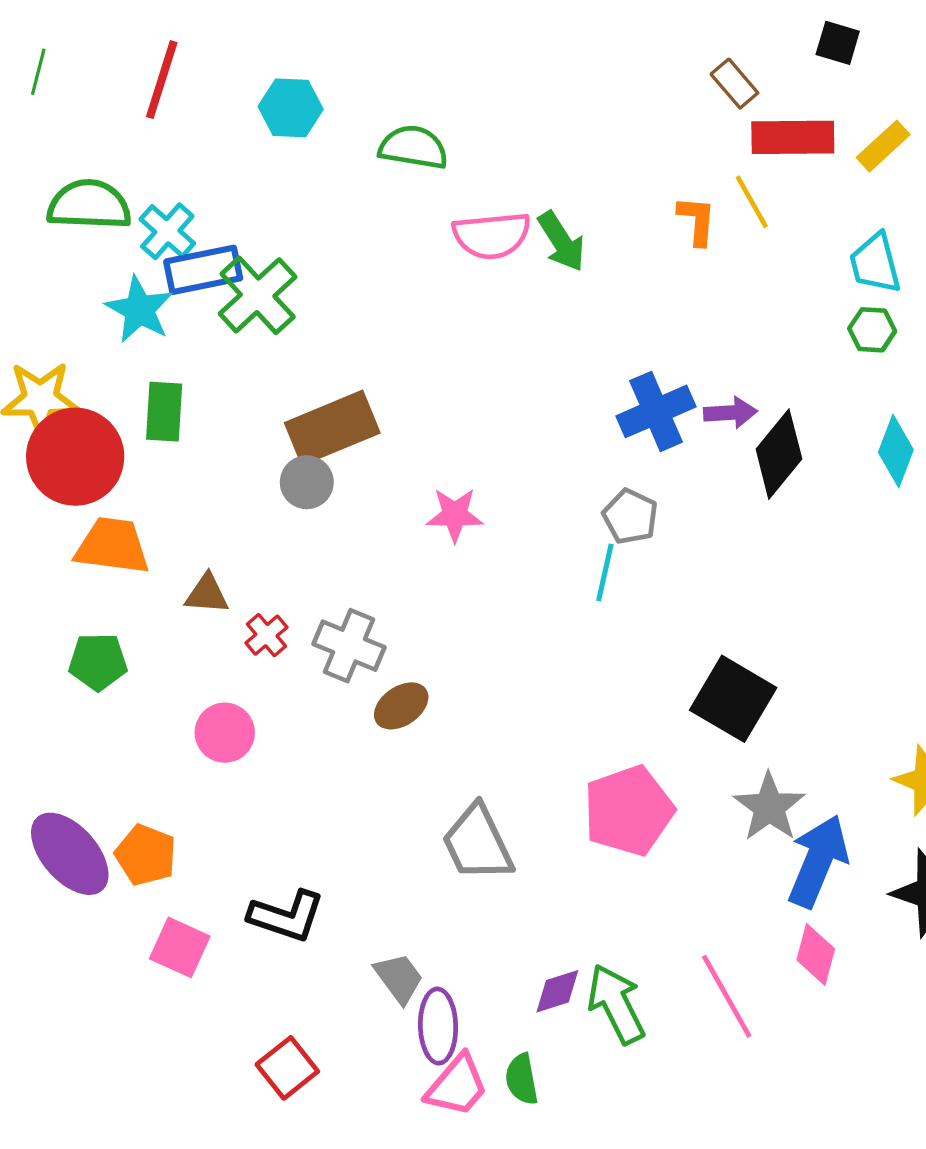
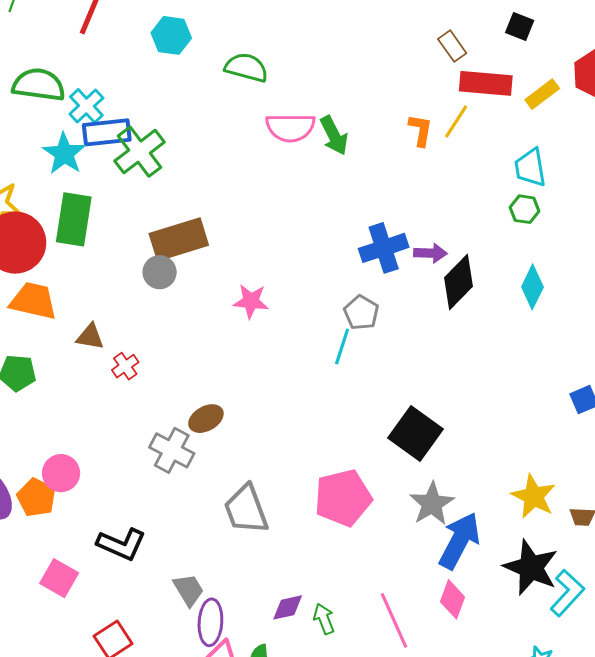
yellow line: (752, 202) -> (456, 122), turned 57
green rectangle: (164, 412) -> (74, 219), size x1.4
gray cross: (349, 646) -> (172, 450), moved
pink circle: (225, 733) -> (61, 473), moved
pink square: (180, 947) -> (59, 578), moved
green arrow: (616, 1004) -> (324, 619), size x0.6

